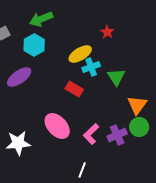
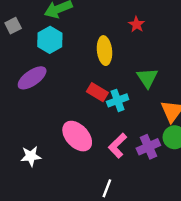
yellow ellipse: (80, 54) -> (105, 51), turned -65
cyan cross: (91, 67) -> (118, 100), moved
white star: (18, 143) -> (31, 156), size x0.7

